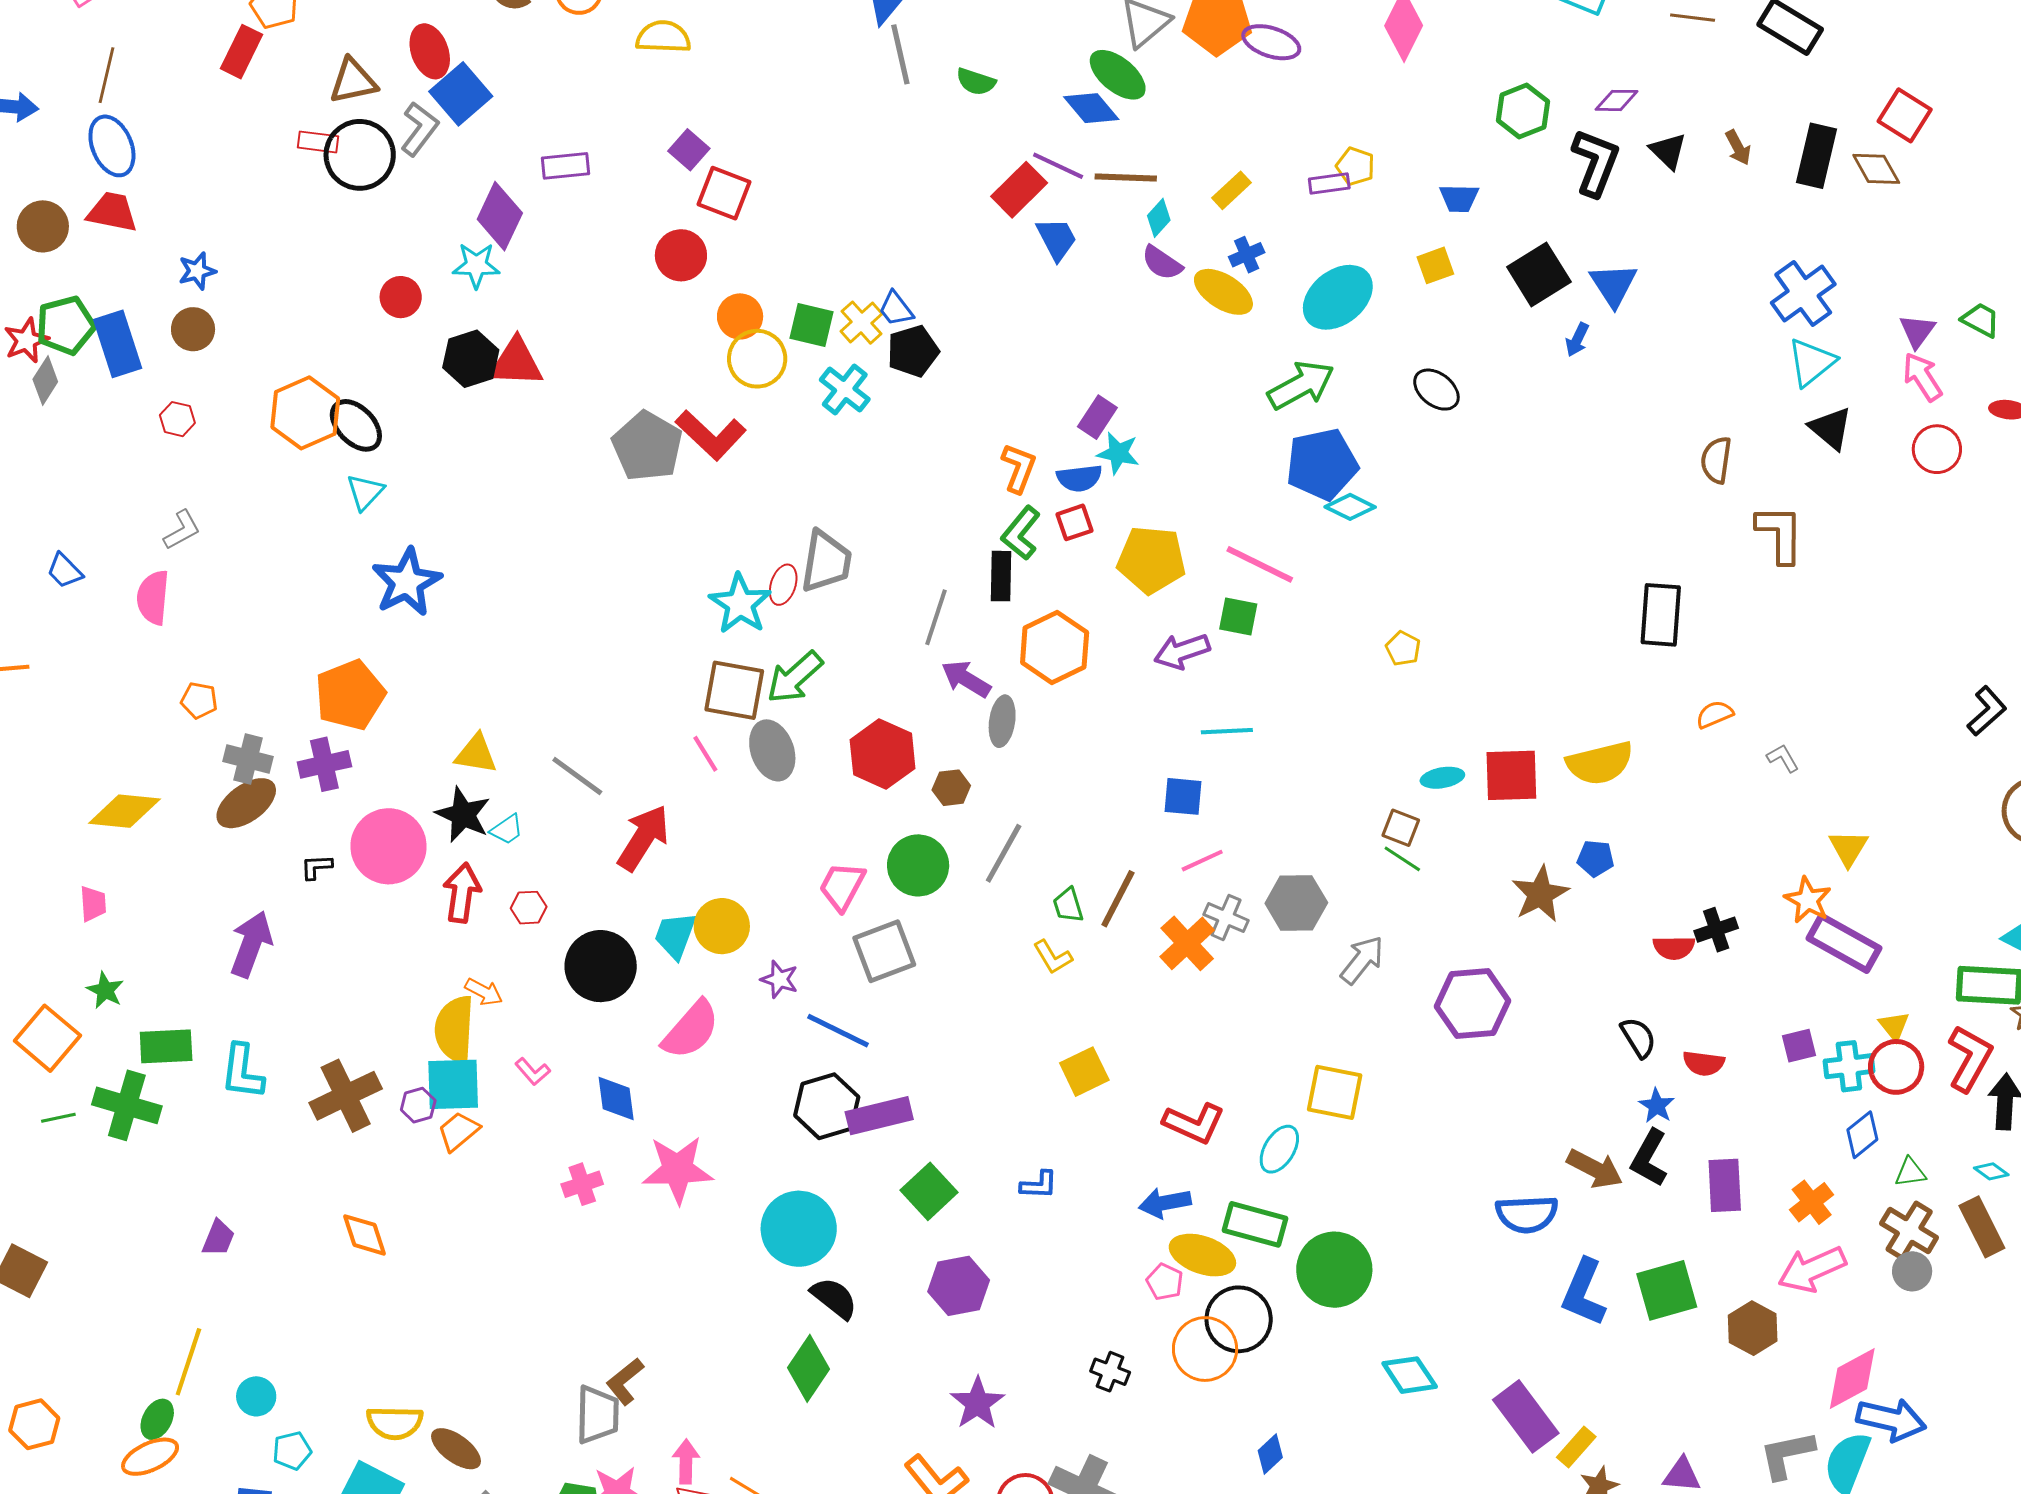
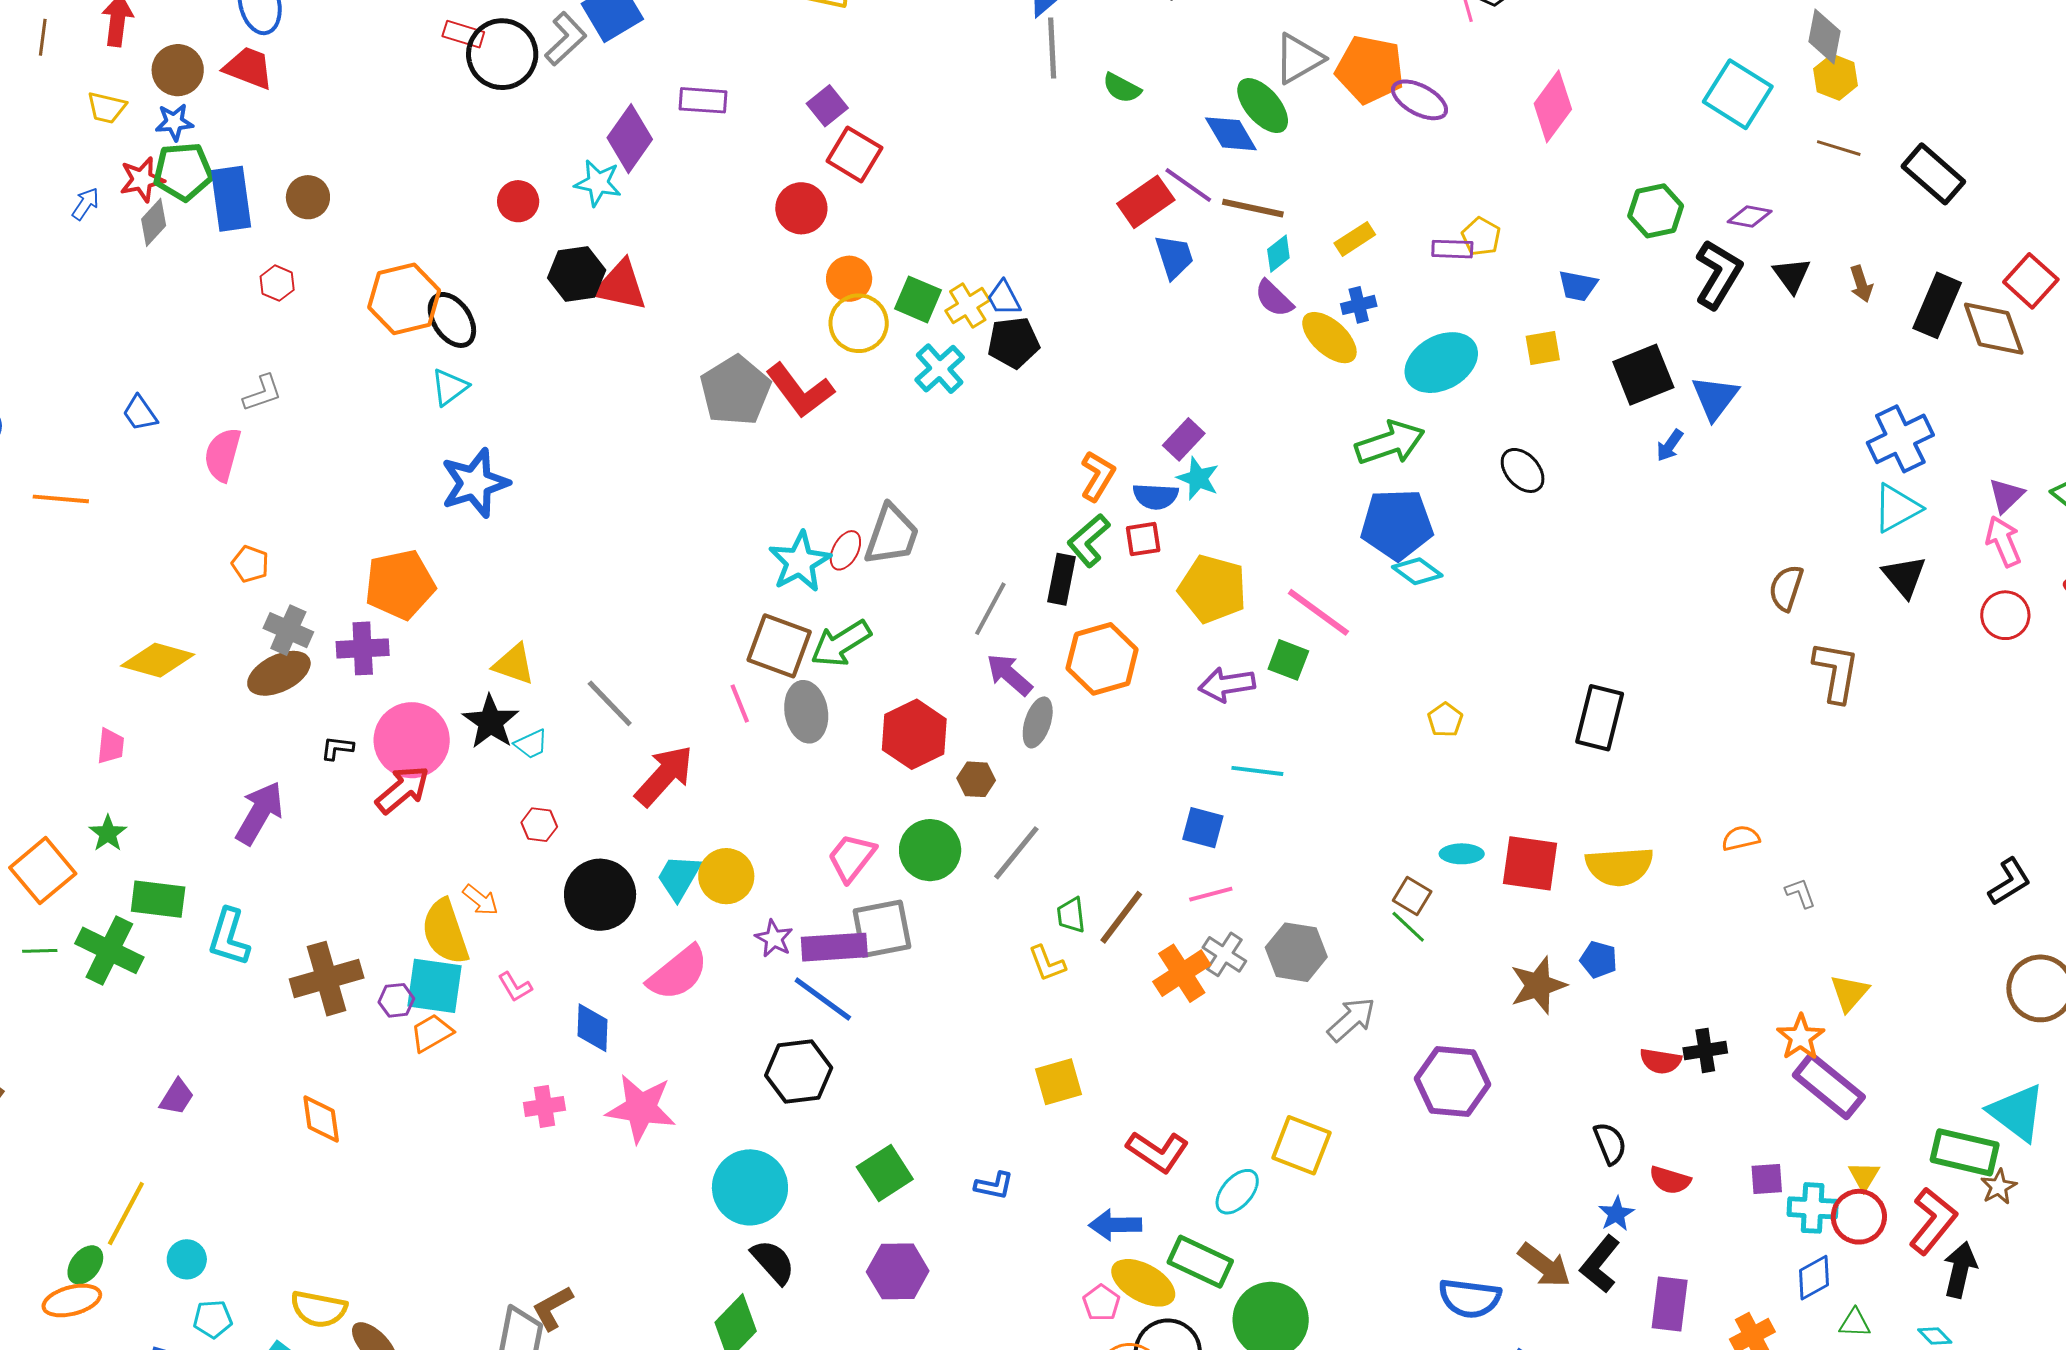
brown diamond: (1876, 169) -> (1994, 329), size x1.4
blue star: (197, 271) -> (174, 122), moved
black rectangle: (1661, 615) -> (1600, 718), moved
red arrow: (462, 893) -> (403, 789), moved, turned 32
yellow semicircle: (455, 1029) -> (445, 932), turned -32
purple rectangle: (879, 1116) -> (834, 947), moved

